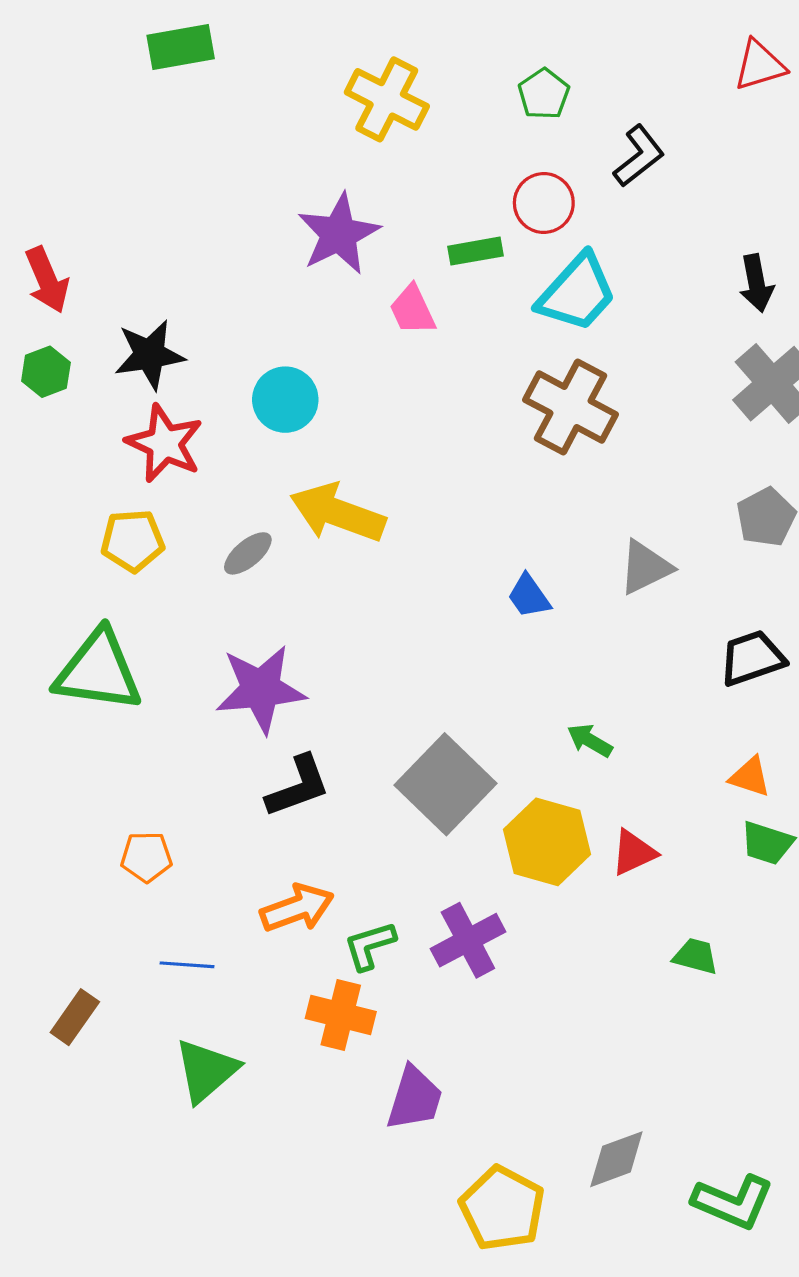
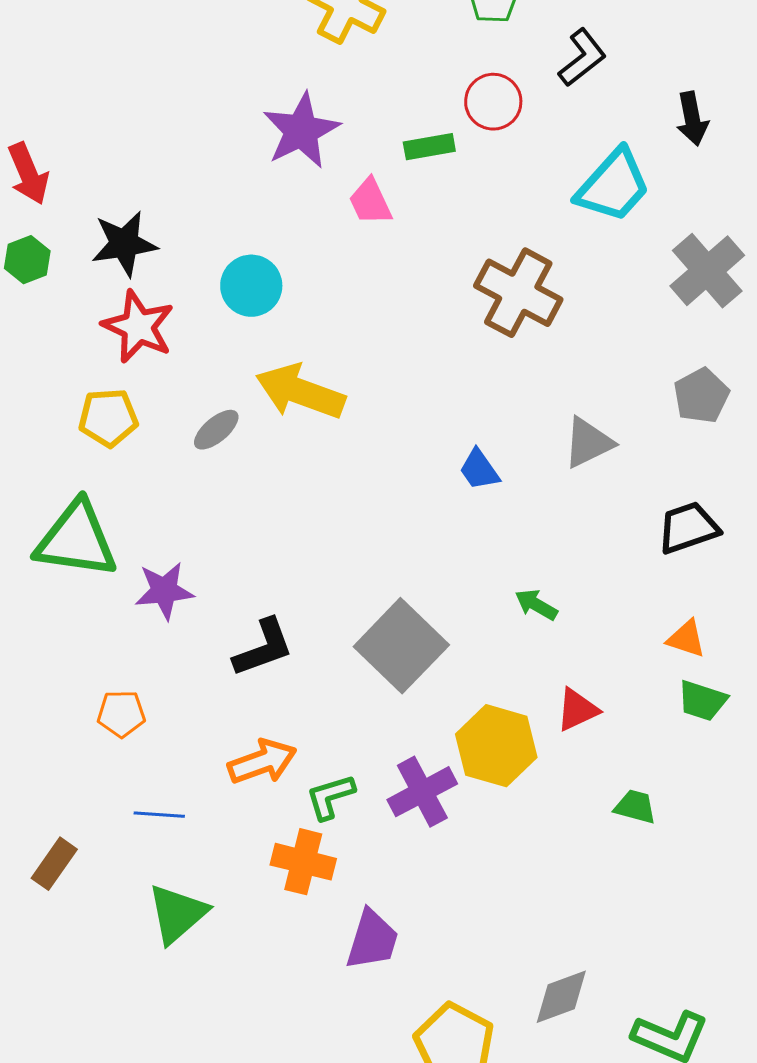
black arrow: (756, 283) -> (692, 119), moved
cyan trapezoid: (577, 293) -> (613, 186), moved
purple star: (261, 689) -> (164, 591), moved, size x0.7
yellow hexagon: (547, 842) -> (496, 746), moved

